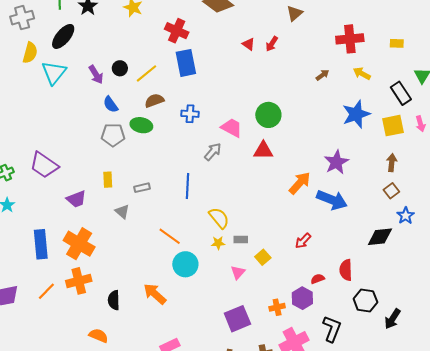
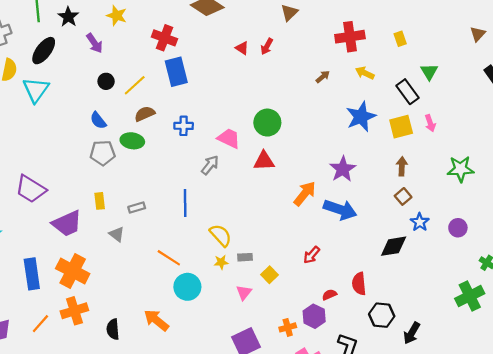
yellow rectangle: (397, 43) -> (400, 39), turned 72
purple arrow: (96, 75) -> (94, 43), moved
purple trapezoid: (76, 199) -> (67, 224), size x1.4

